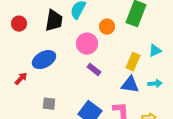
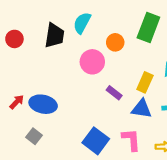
blue ellipse: (44, 60) -> (43, 104), moved, turned 40
purple rectangle: (94, 70) -> (114, 93), moved
gray square: (49, 104) -> (34, 136), moved, turned 32

